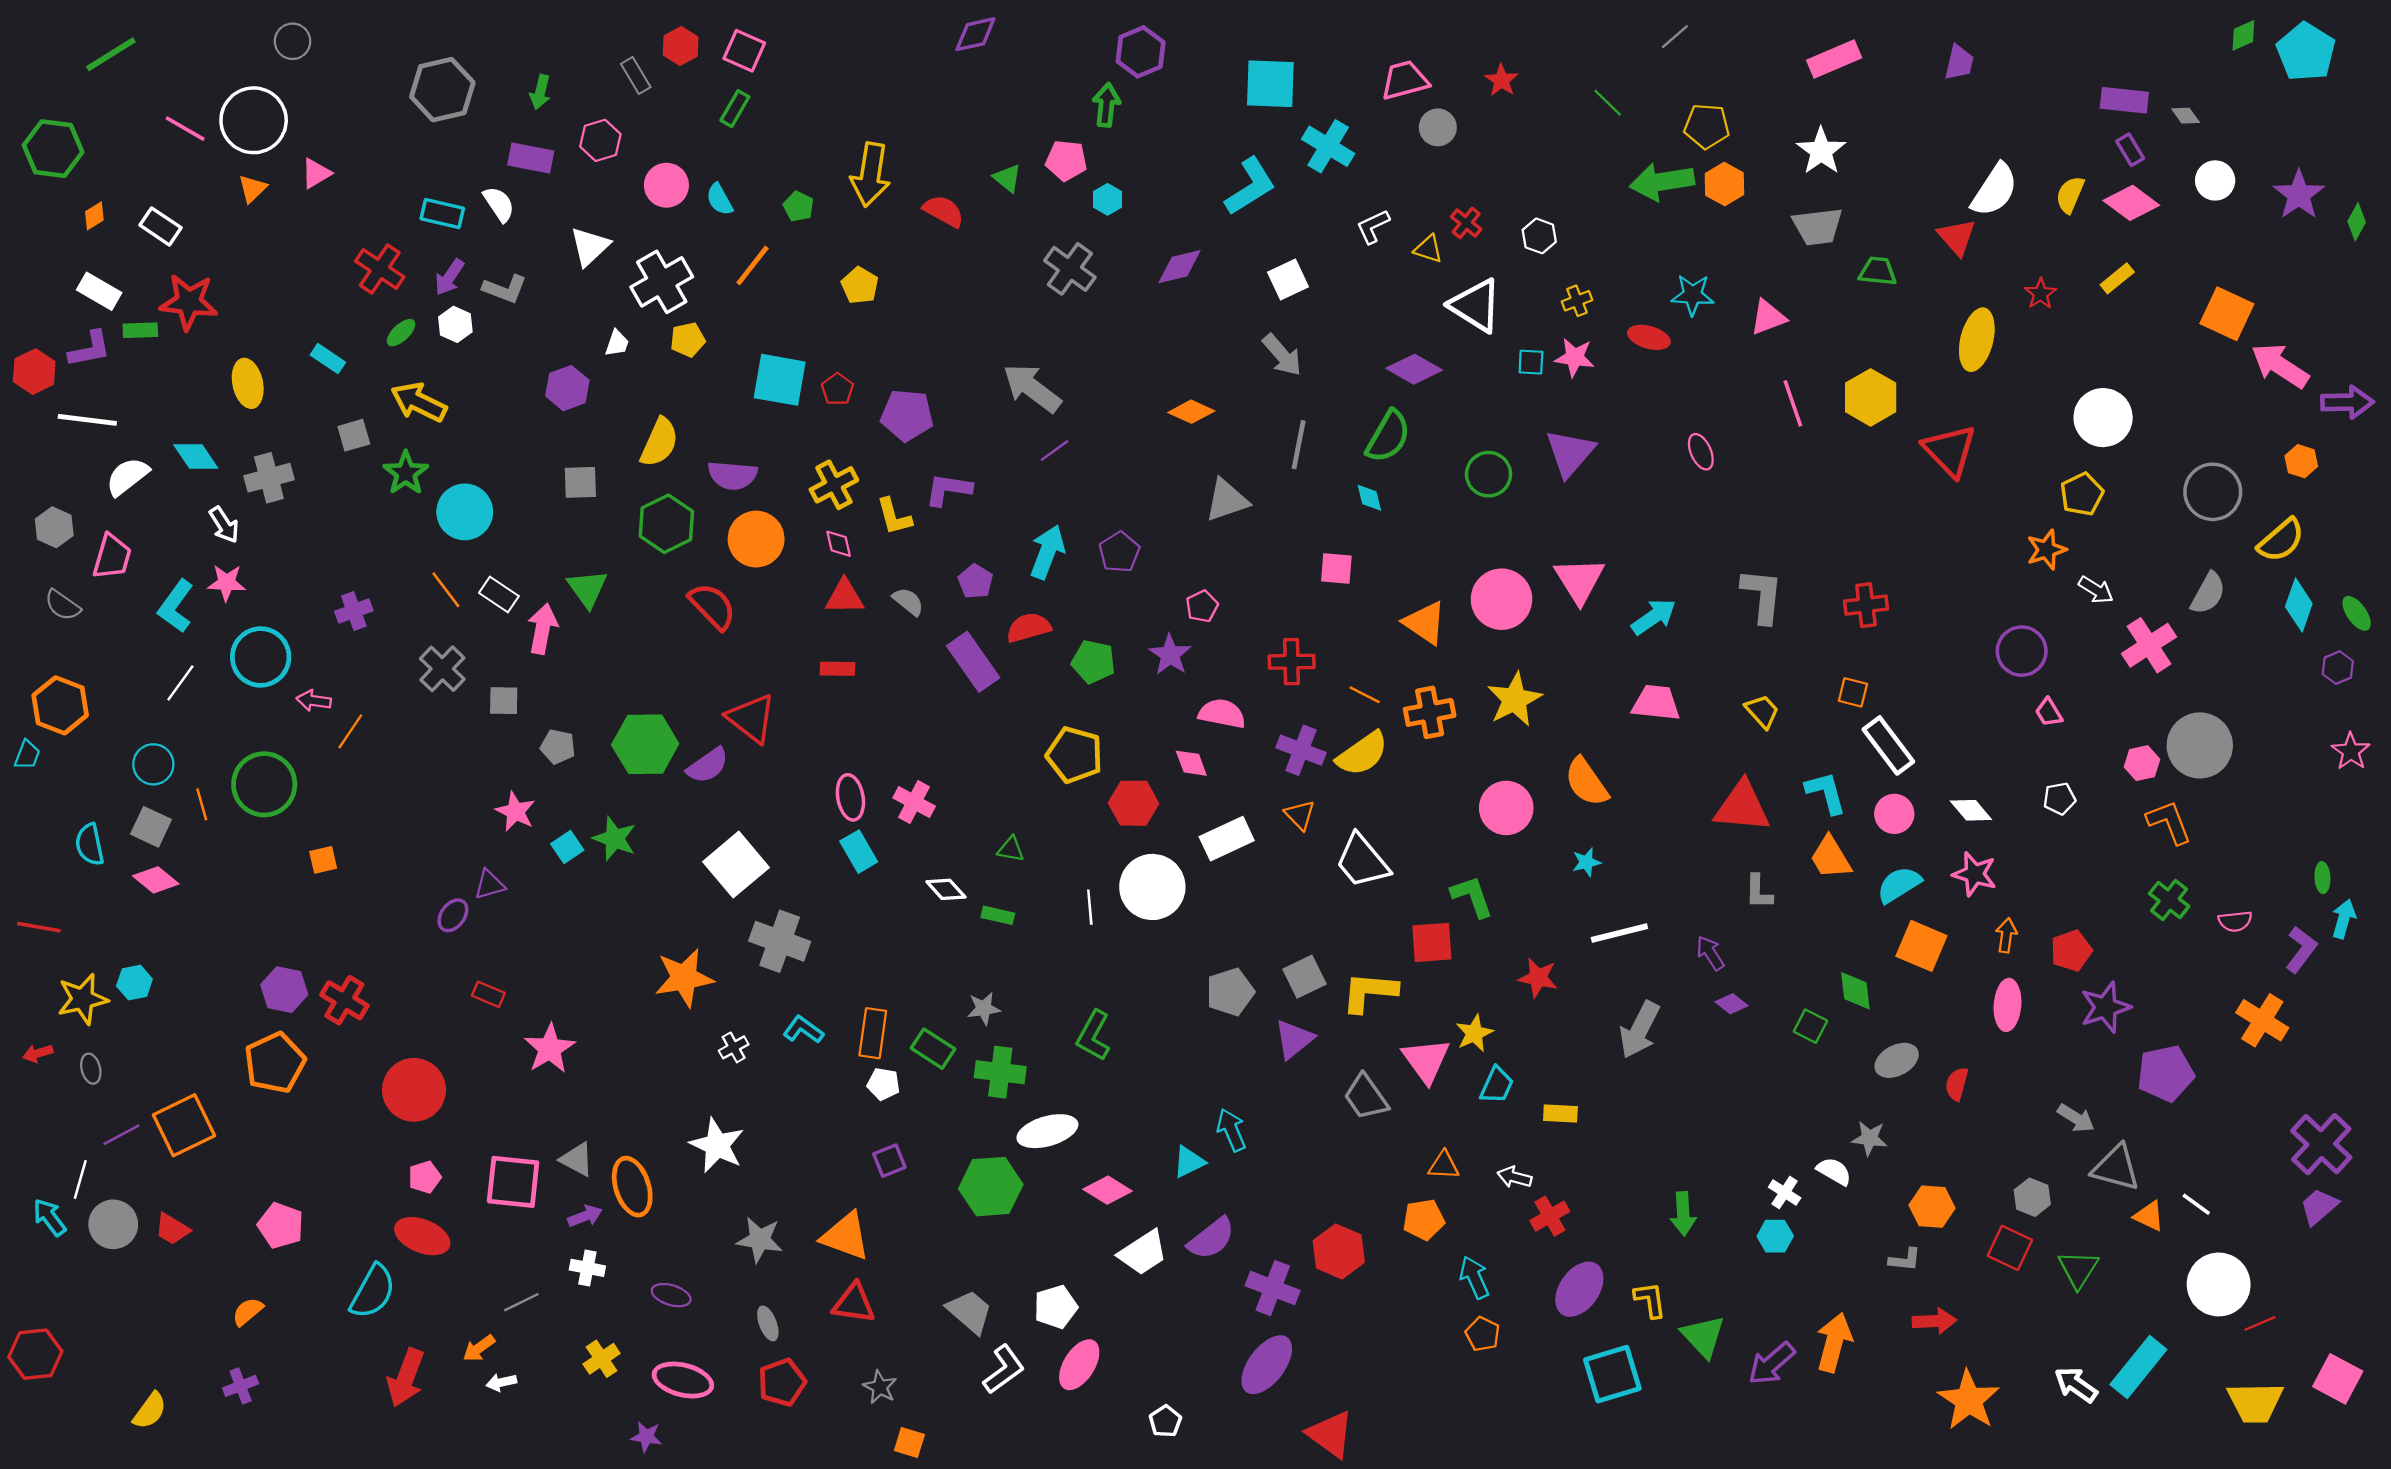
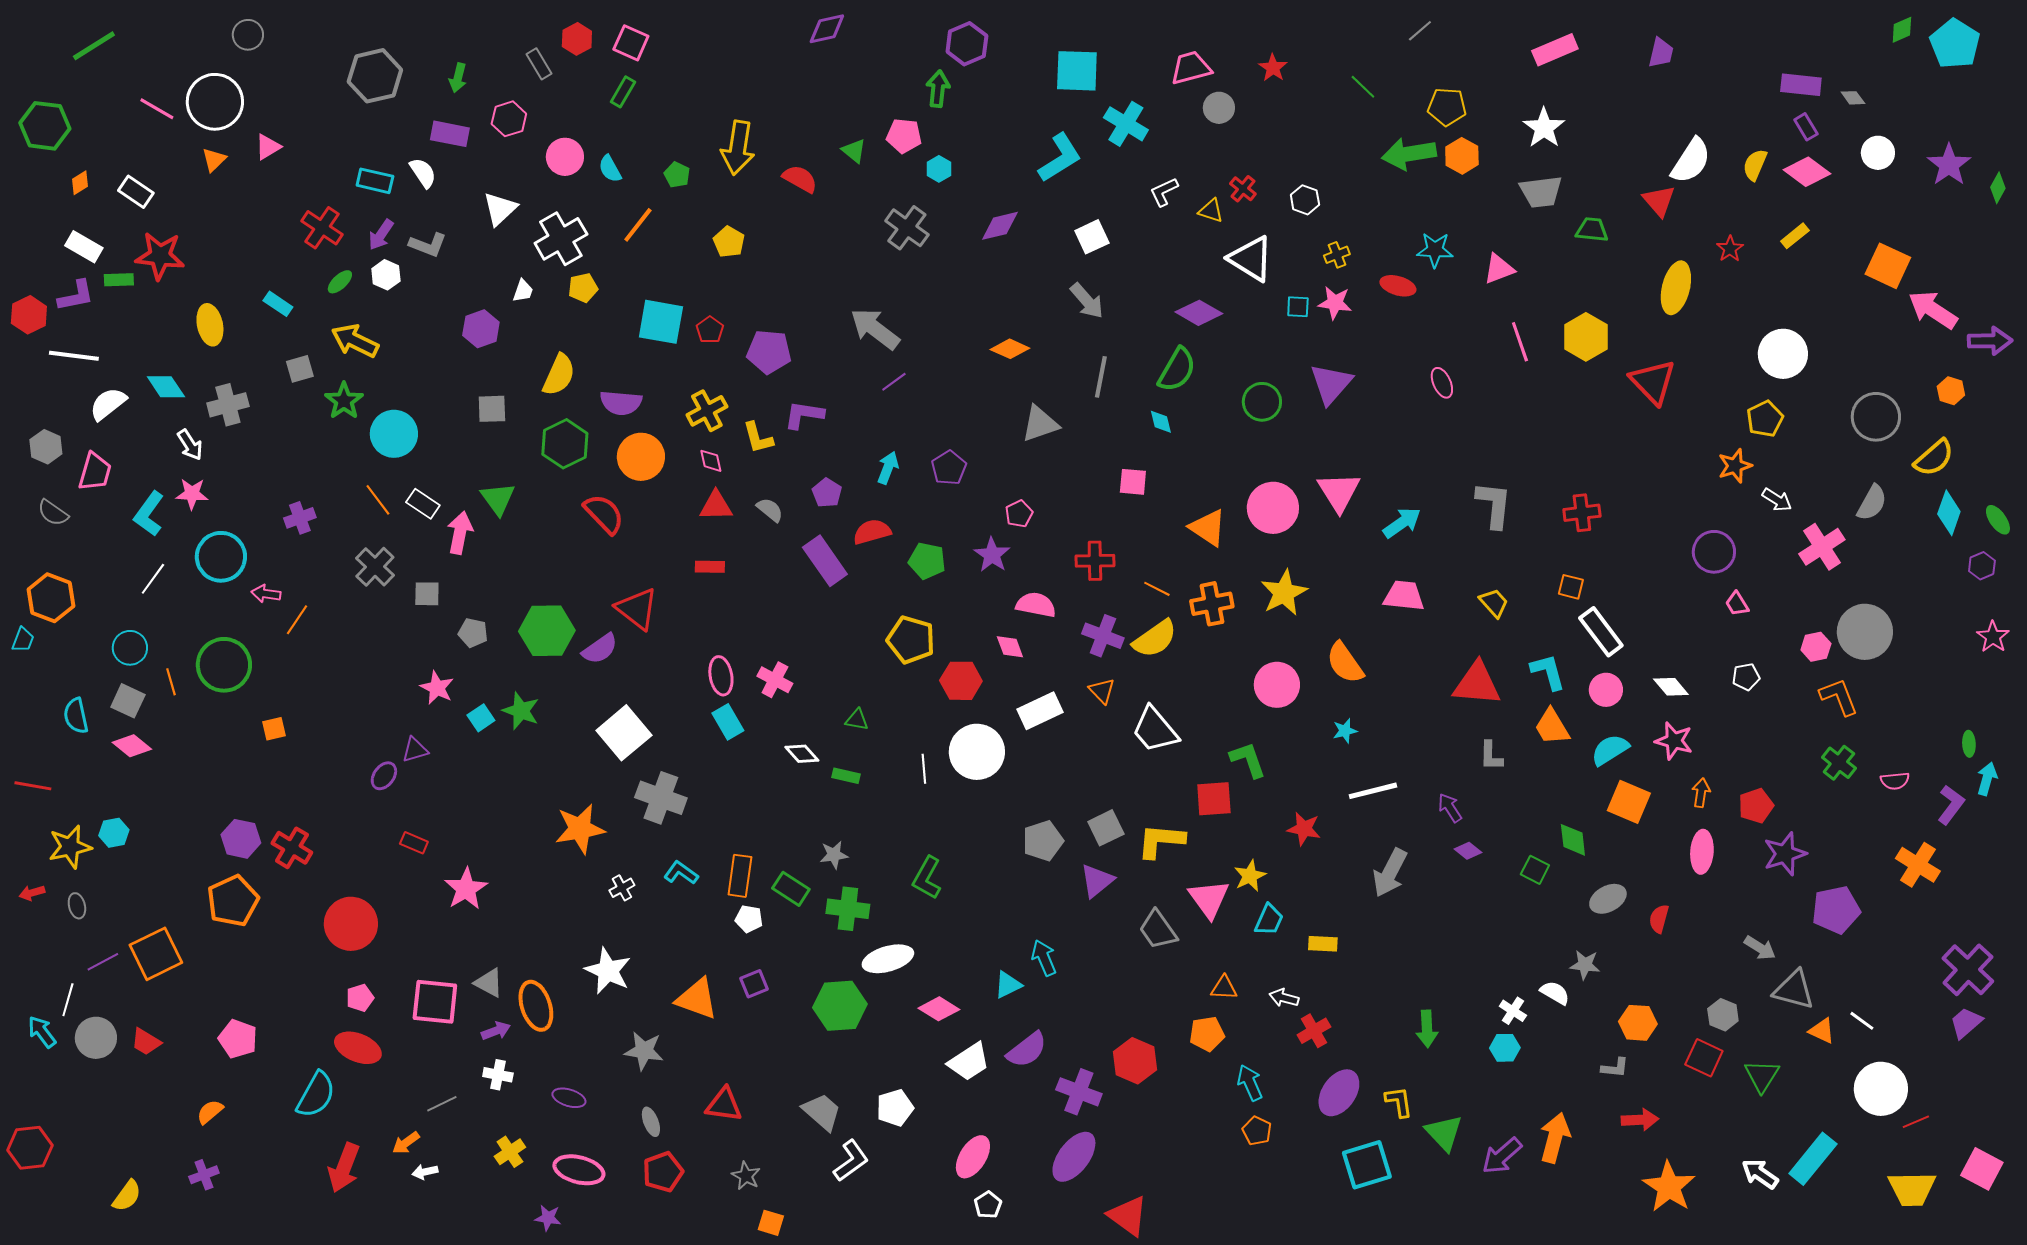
cyan arrow: (1047, 552) -> (888, 468), size x0.7
orange triangle: (846, 1236) -> (697, 999), moved
pink ellipse: (1079, 1365) -> (973, 1157), moved

